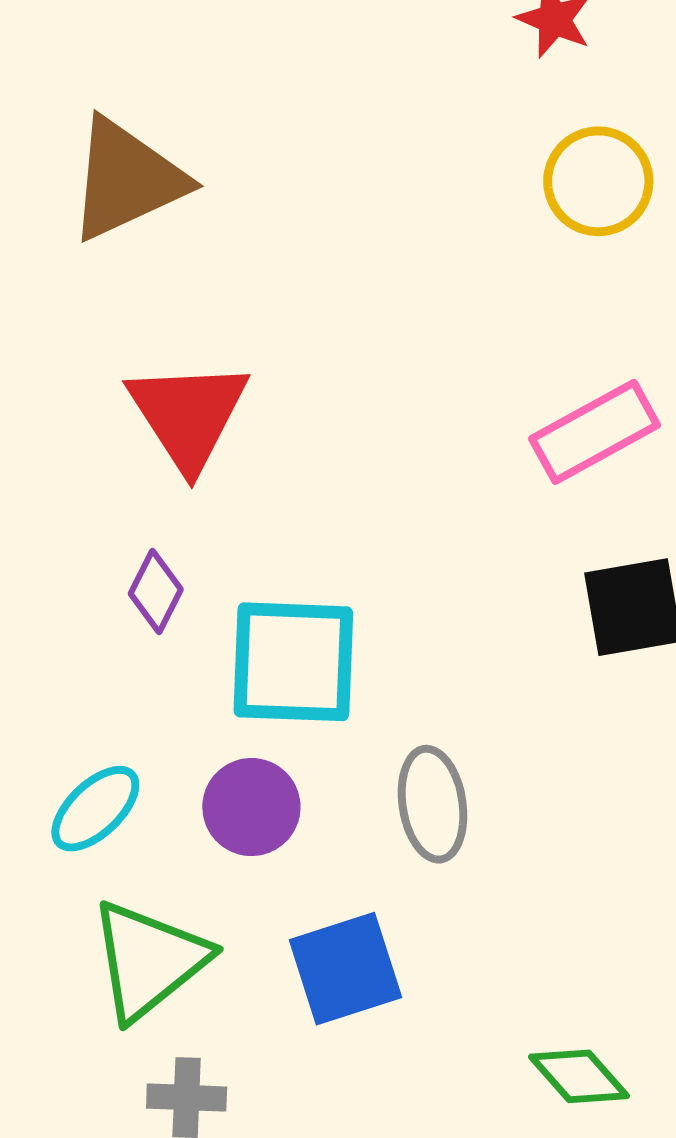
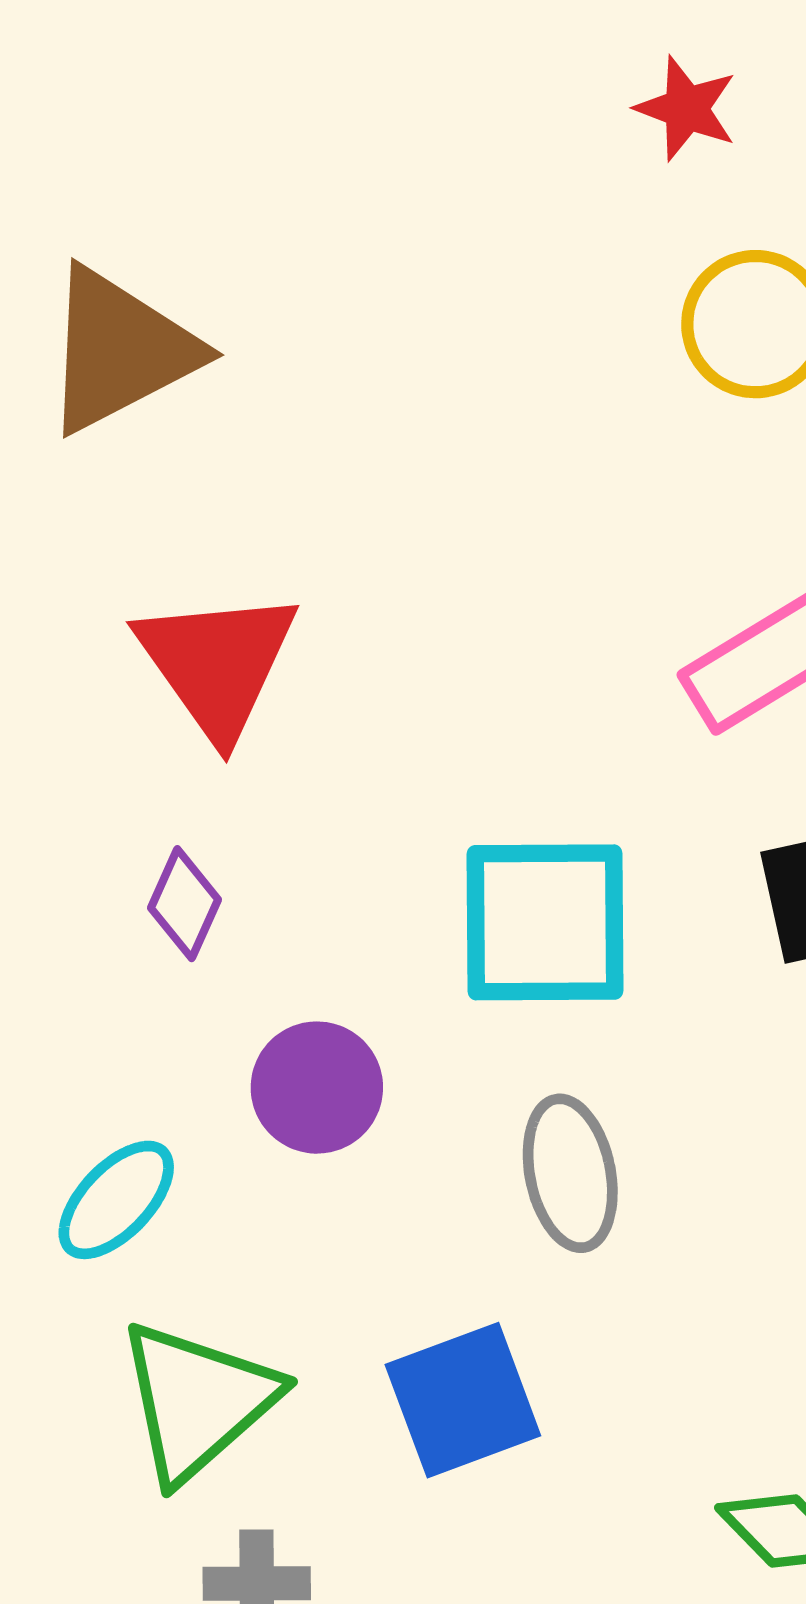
cyan square: (293, 662) -> (545, 922), moved
purple circle: (251, 807) -> (317, 1088), moved

